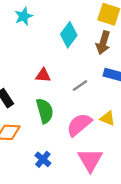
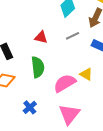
gray line: (80, 86) -> (73, 36), moved
yellow triangle: (108, 118) -> (86, 74), moved

